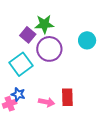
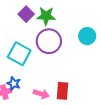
purple square: (28, 35) -> (26, 14), moved
cyan square: (21, 64) -> (19, 54), turned -30

